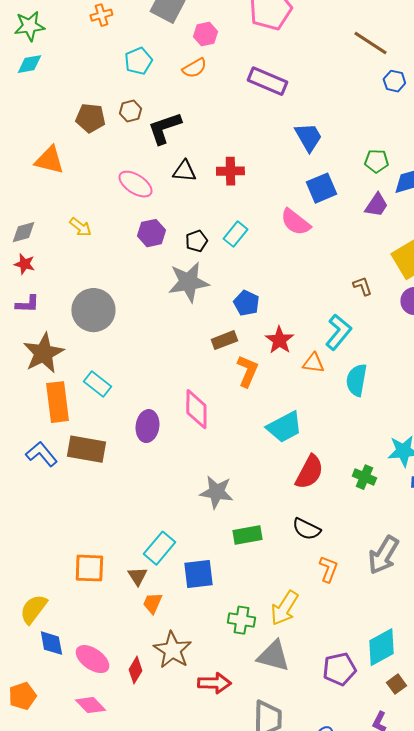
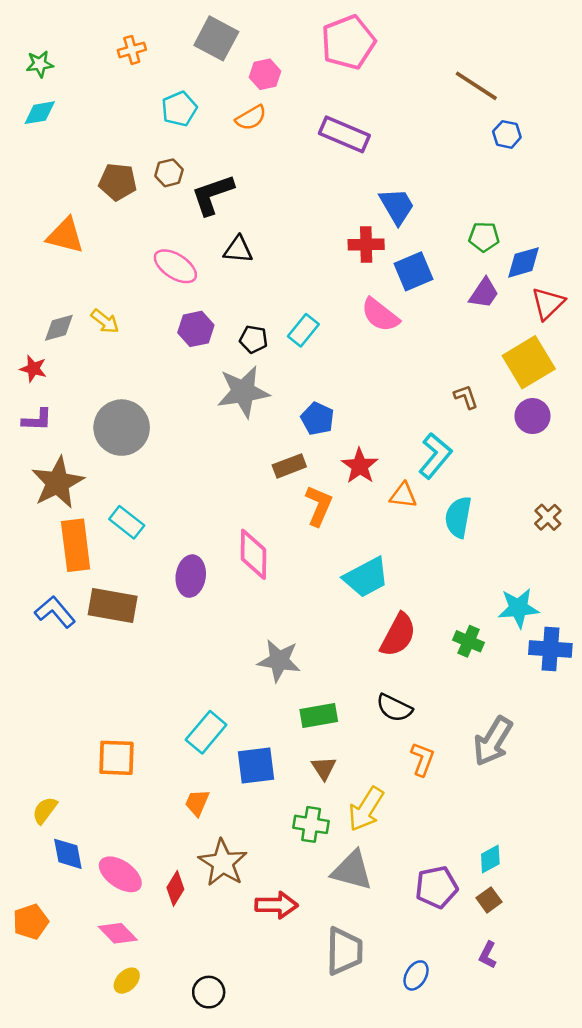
green star: (29, 26) -> (40, 64), size x0.7
red cross: (230, 171) -> (366, 245), moved
gray diamond: (23, 232) -> (59, 328), moved
black pentagon: (196, 241) -> (253, 339), turned 30
brown triangle: (137, 576) -> (324, 768), moved
yellow semicircle: (33, 609) -> (45, 810), size x0.7
cyan diamond: (381, 647) -> (490, 859), size x0.6
brown square: (396, 684) -> (489, 900), moved

